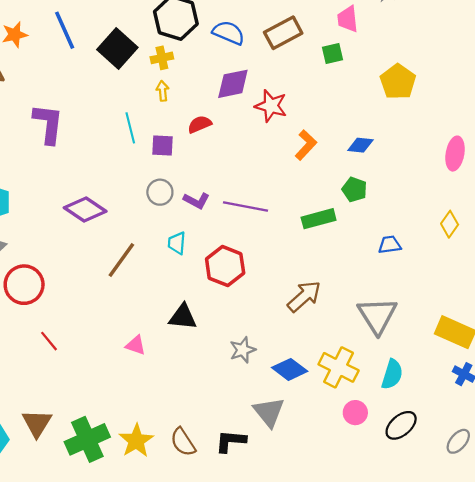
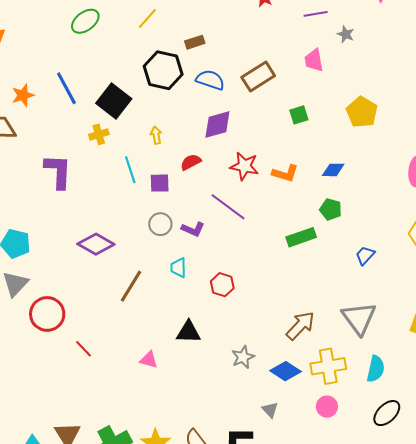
green square: (332, 53) -> (299, 115), moved
yellow cross: (162, 58) -> (99, 134), moved
red star: (271, 106) -> (244, 166), moved
orange L-shape: (306, 145) -> (285, 173), turned 68
purple line: (246, 206) -> (228, 207), moved, turned 30
blue trapezoid: (390, 245) -> (365, 255), turned -35
red hexagon: (225, 266) -> (222, 285), size x0.7
brown arrow: (304, 296) -> (300, 326), moved
red line: (49, 341) -> (84, 349), moved
yellow cross: (339, 367) -> (328, 366), turned -32
gray triangle: (269, 412) -> (270, 410), size x0.6
pink circle: (355, 413) -> (327, 407), moved

